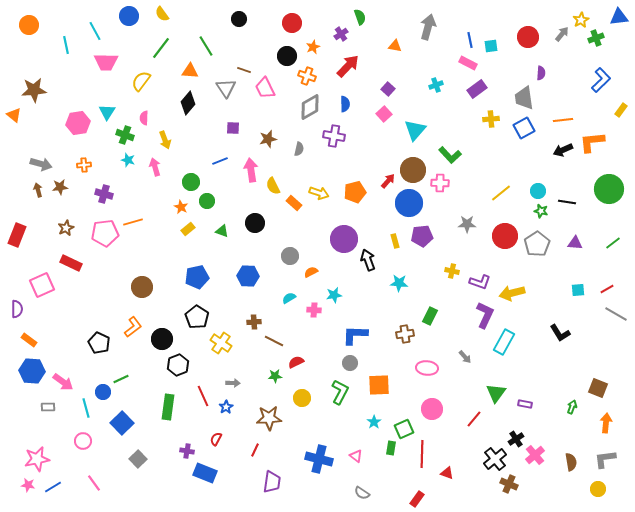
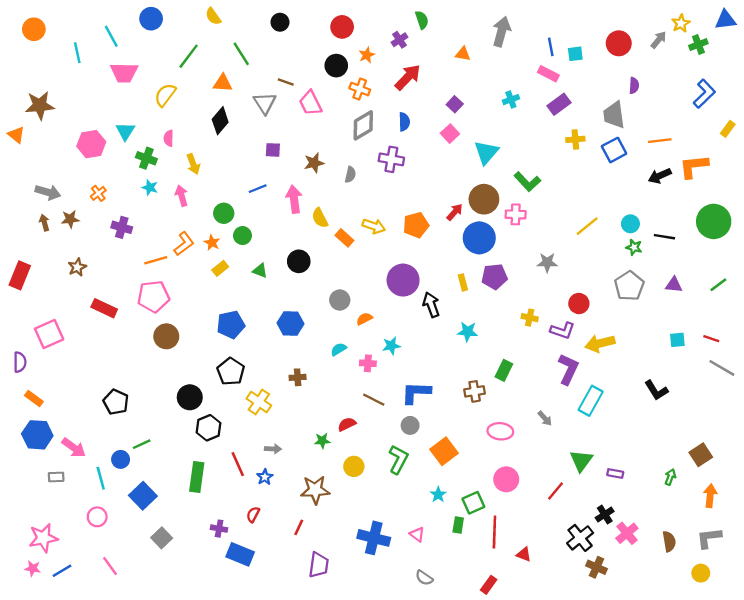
yellow semicircle: (162, 14) -> (213, 16), moved
orange cross: (84, 165) -> (98, 193), turned -32
pink pentagon: (105, 233) -> (153, 296), moved
red circle: (505, 236) -> (579, 304), moved, size x0.7
red rectangle: (71, 263) -> (104, 308), moved
red line: (607, 289) -> (711, 339), turned 48
orange L-shape: (133, 327) -> (184, 244), moved
brown line: (274, 341) -> (374, 400), moved
orange square: (379, 385) -> (444, 451), turned -35
brown square: (598, 388) -> (701, 455), turned 36

